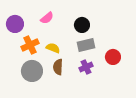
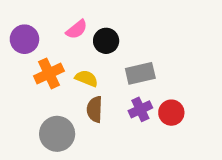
black circle: (82, 25) -> (106, 41), moved
red circle: (113, 57) -> (171, 113), moved
gray circle: (32, 71) -> (57, 134), moved

